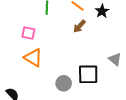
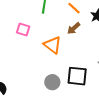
orange triangle: (33, 58) -> (53, 45), moved

